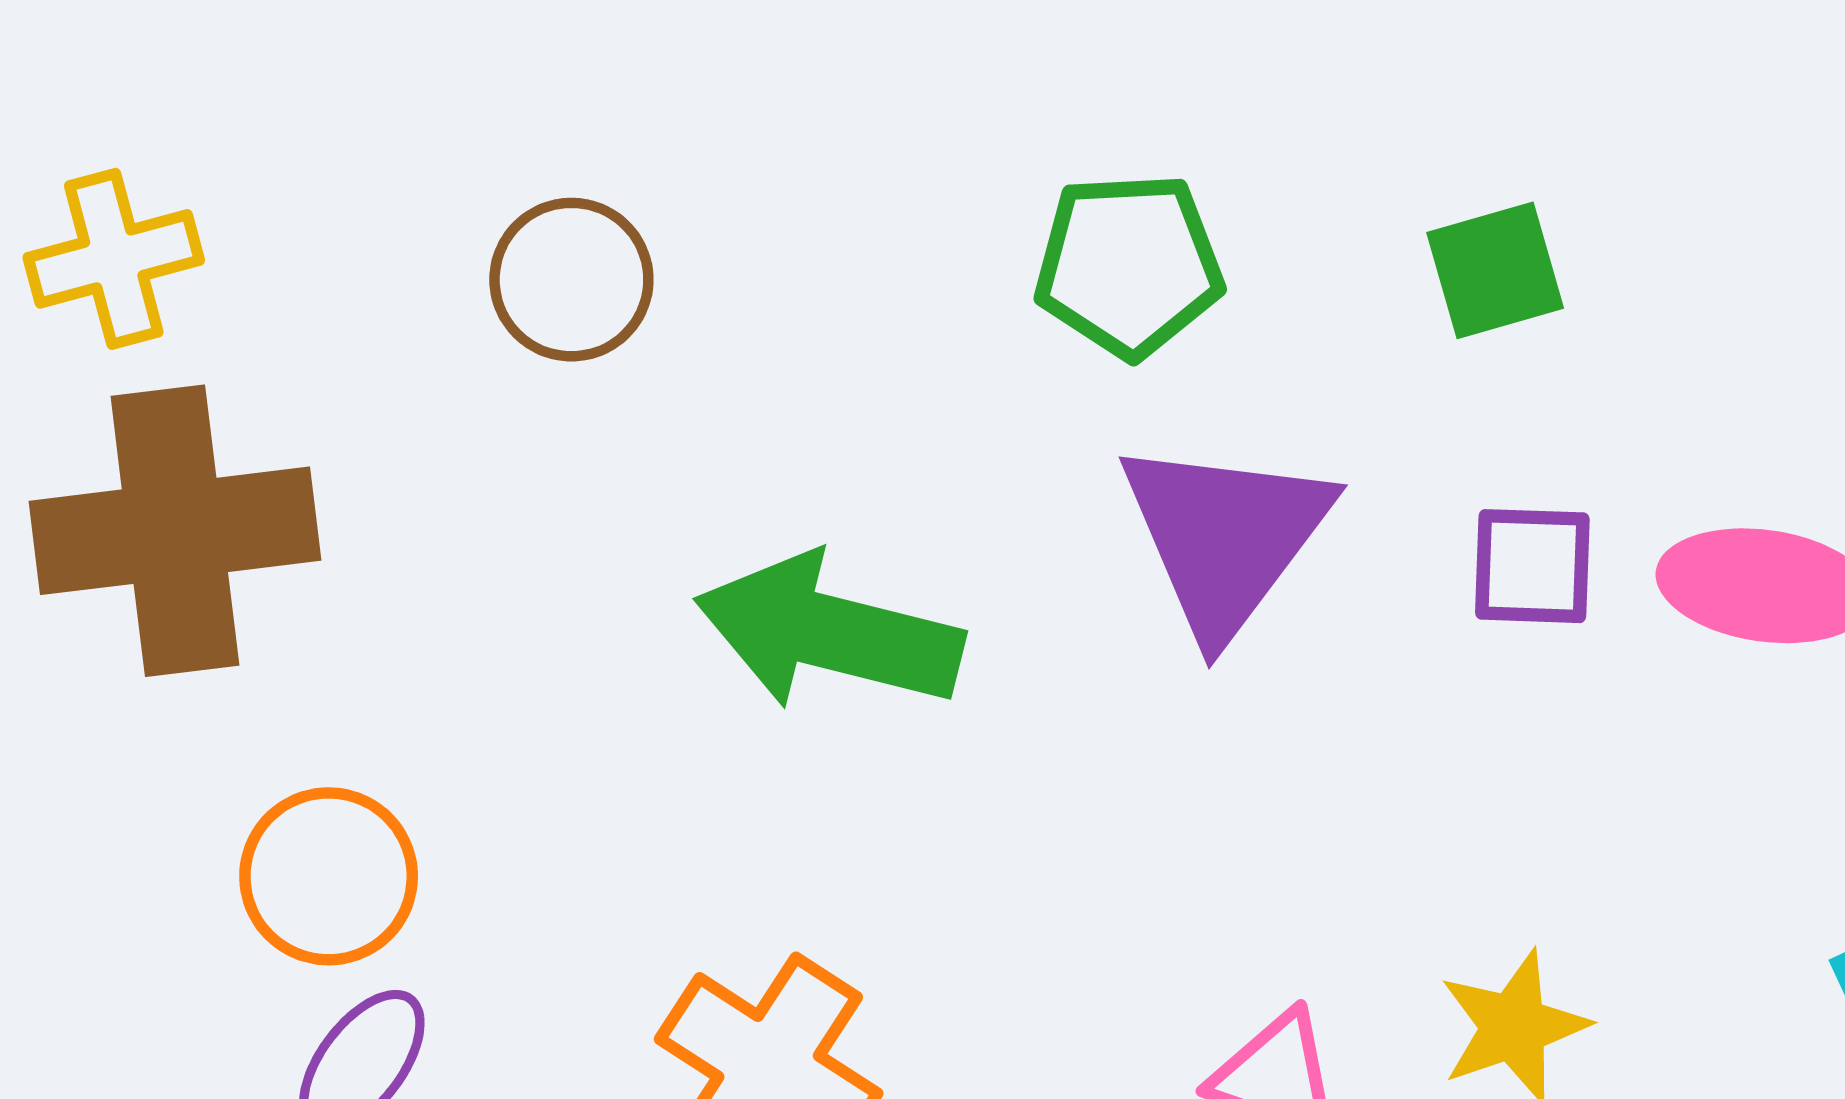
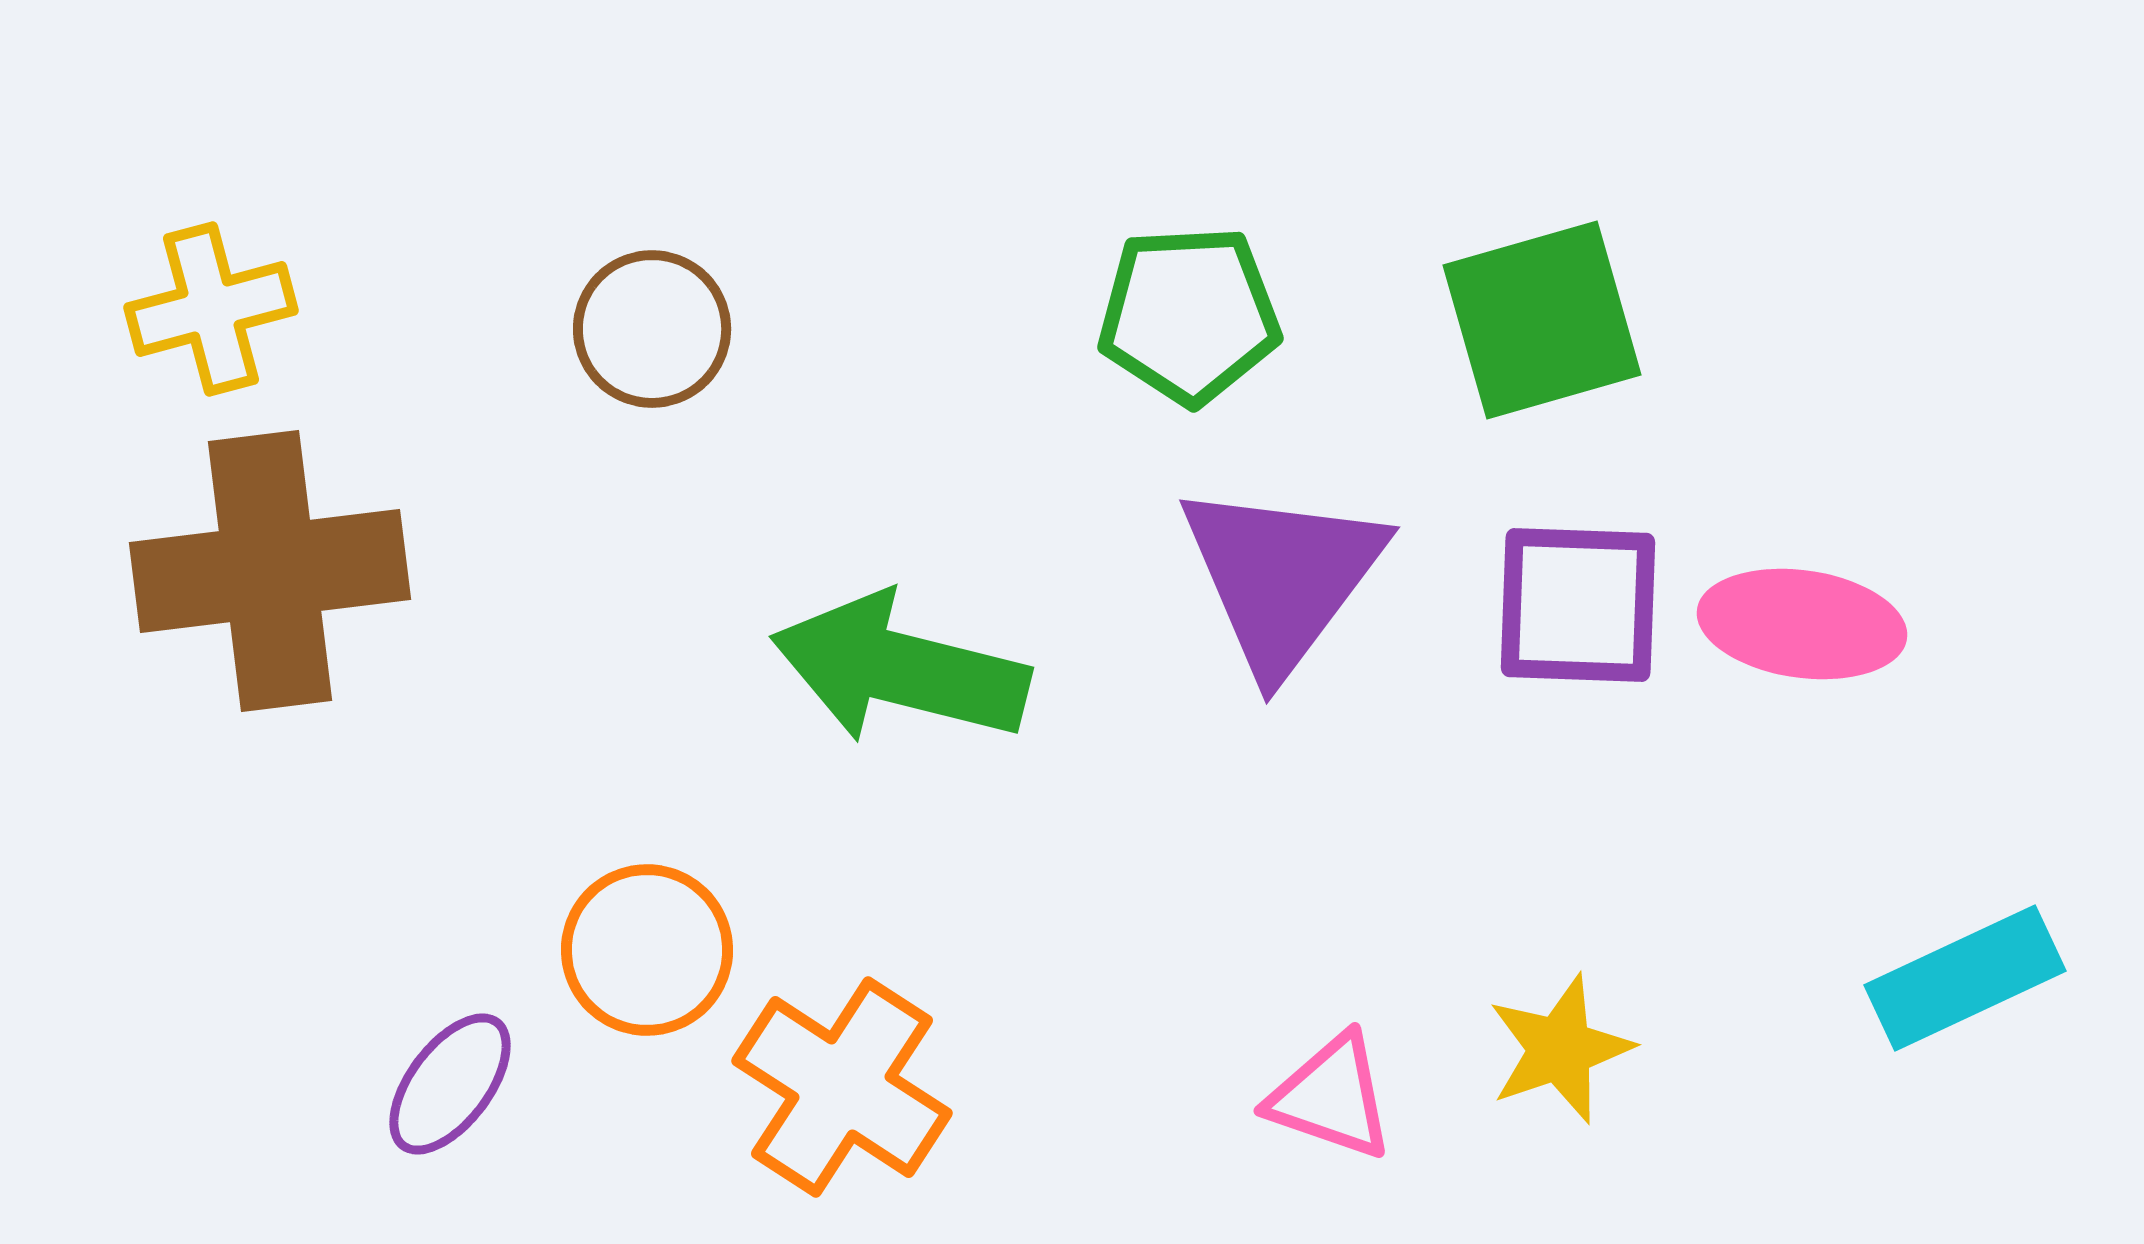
green square: (1495, 270) -> (1542, 320), size x1.5
purple square: (1532, 566) -> (1578, 605), size x1.4
orange circle: (329, 876) -> (647, 950), moved

